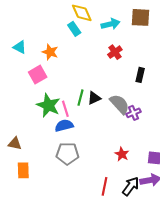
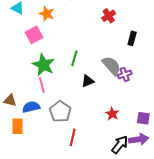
black triangle: (94, 98) -> (88, 81), moved
pink line: (65, 109) -> (42, 85), moved
blue semicircle: (64, 126) -> (31, 107), moved
gray pentagon: (67, 154) -> (60, 112), turned 30
red line: (105, 186) -> (73, 137), moved

